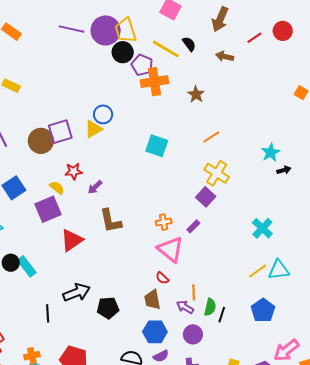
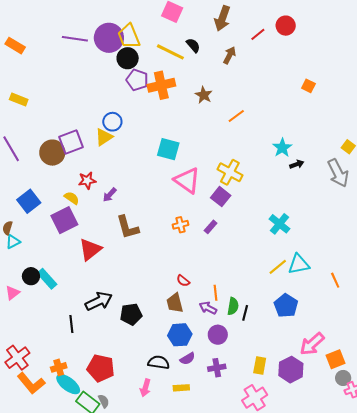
brown arrow: (225, 56) -> (229, 55), turned 108
purple pentagon: (142, 65) -> (137, 80), moved
orange line: (211, 137) -> (236, 116), moved
pink triangle: (170, 249) -> (187, 181), moved

